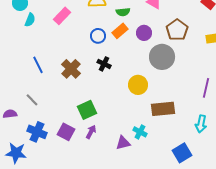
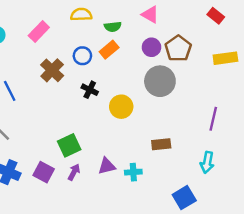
purple circle: (144, 33) -> (151, 47), moved
brown cross: (71, 69) -> (52, 70), moved
yellow circle: (138, 85) -> (121, 107), moved
brown rectangle: (163, 109) -> (161, 144), size x0.7
cyan cross: (140, 132) -> (133, 172), turned -32
purple triangle: (123, 143) -> (107, 166), moved

